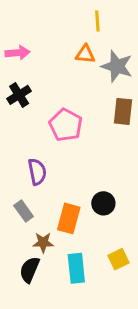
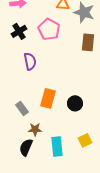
pink pentagon: (66, 125) -> (49, 29), moved
purple semicircle: (37, 172) -> (30, 61), moved
orange rectangle: (69, 218) -> (48, 98), moved

